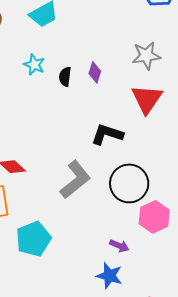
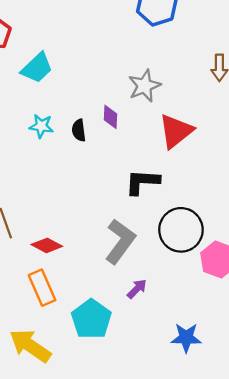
gray star: (146, 56) -> (144, 86), moved
red triangle: (147, 99) -> (176, 131), turned 32
purple arrow: (119, 246) -> (137, 289), moved, turned -54

